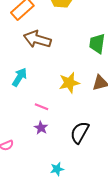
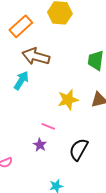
cyan arrow: (20, 77) -> (21, 80), moved
pink line: (41, 107) -> (48, 126), moved

